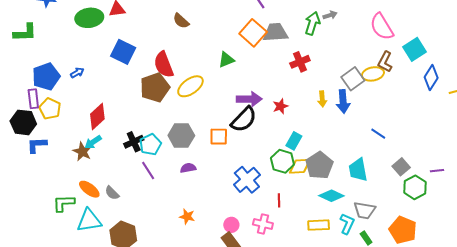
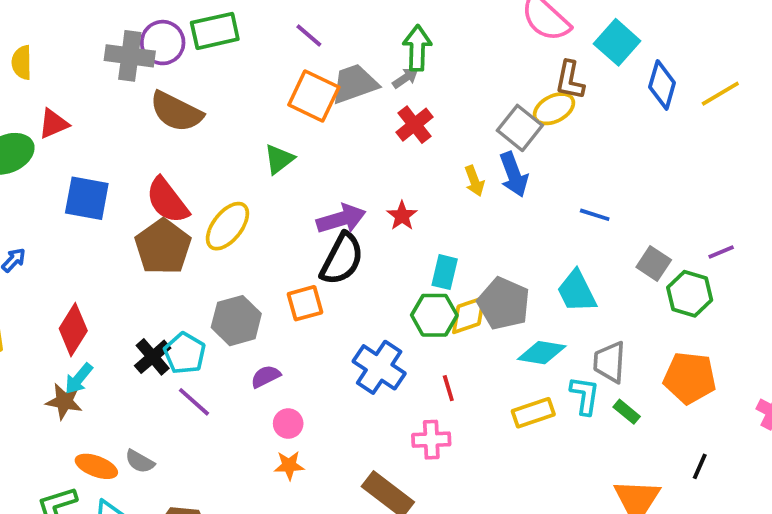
gray arrow: (330, 15) -> (405, 78), moved
brown semicircle: (181, 21) -> (176, 112), size x1.6
gray trapezoid: (365, 210) -> (610, 362), turned 100
pink circle: (231, 225) -> (288, 424), moved

